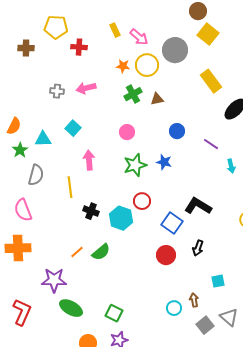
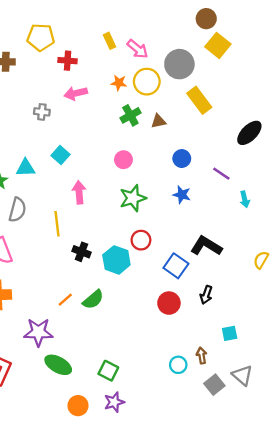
yellow rectangle: (211, 81) -> (199, 100), moved
pink arrow: (86, 88) -> (76, 93), moved
blue star: (164, 162) -> (182, 195), moved

